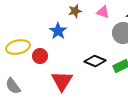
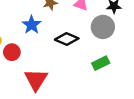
black diamond: (95, 61) -> (67, 39), moved

